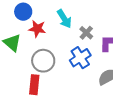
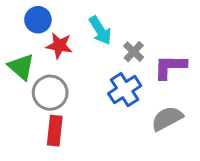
gray circle: (43, 61) -> (50, 93), moved

